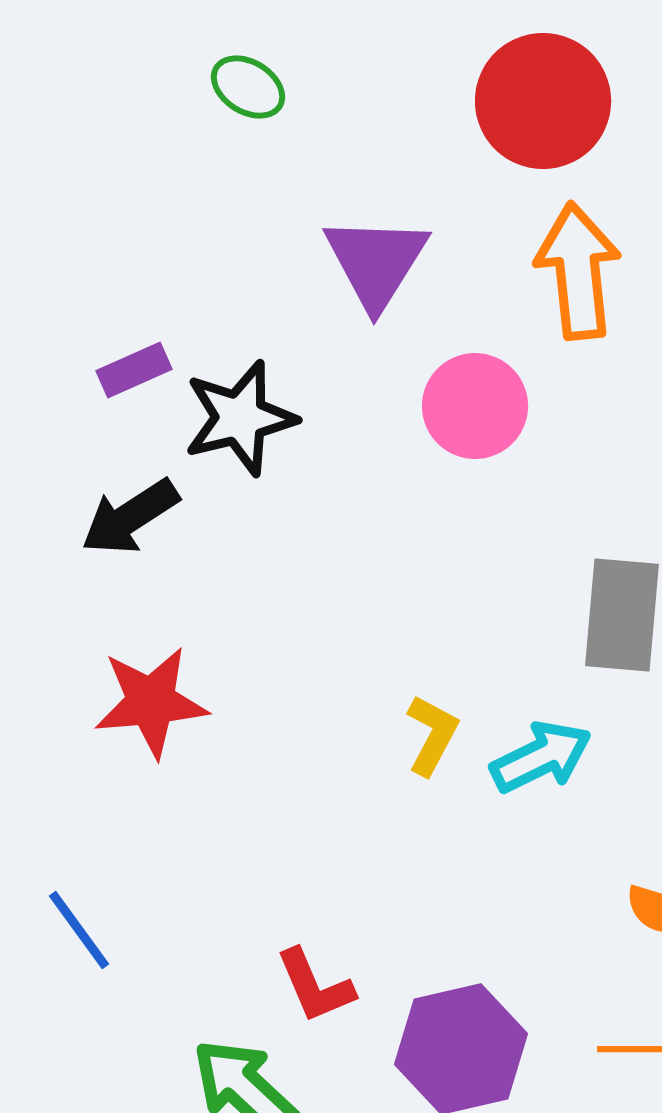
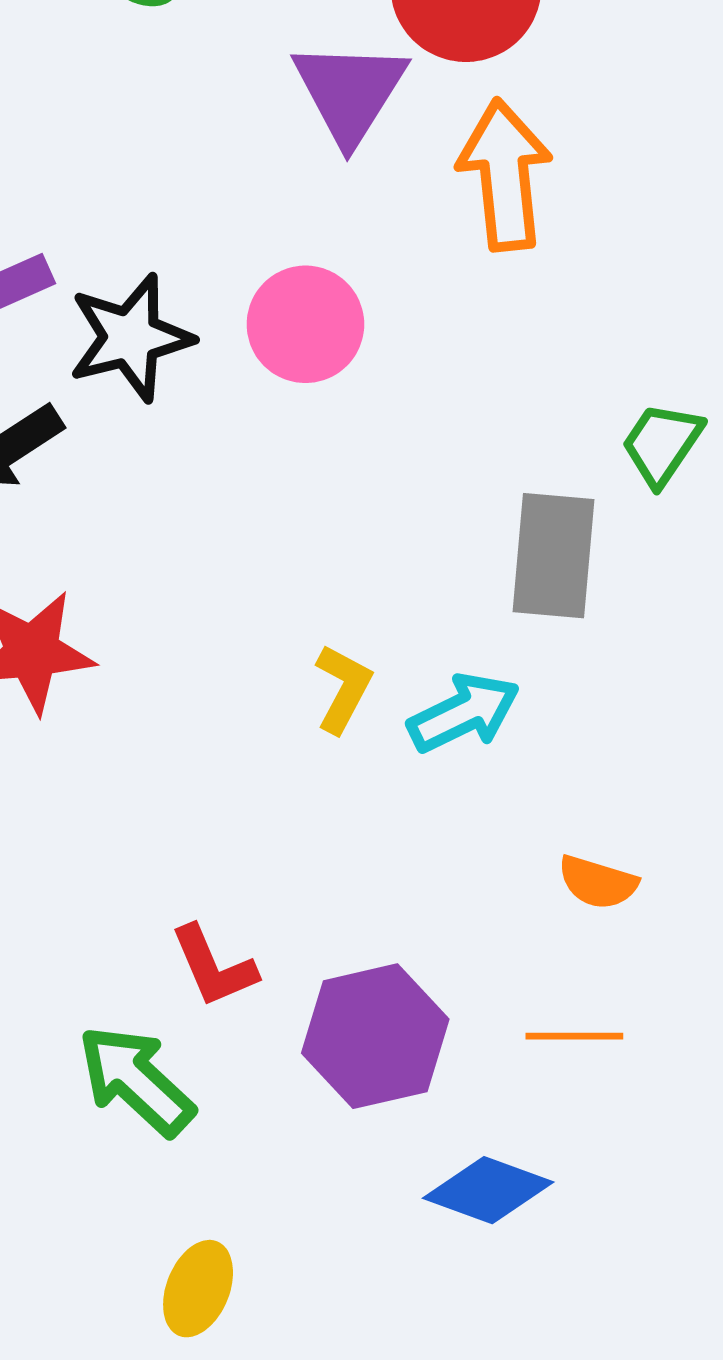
purple triangle: (376, 262) -> (350, 92), moved
pink circle: (475, 406) -> (305, 324), moved

